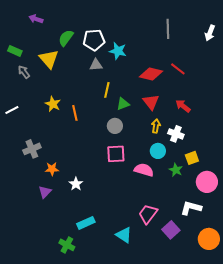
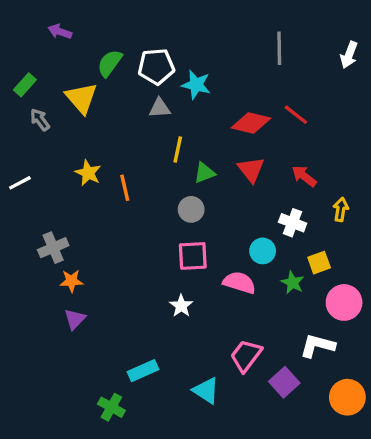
green rectangle: (15, 51) -> (25, 85), turned -72
yellow arrow: (156, 126) -> (341, 209), moved
orange star: (52, 169) -> (71, 281), moved
white star: (76, 184) -> (181, 306), moved

